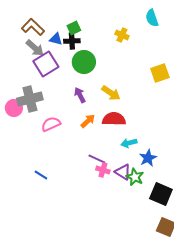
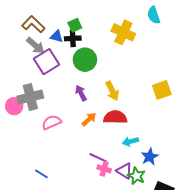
yellow cross: (122, 35) -> (123, 32), size x1.6
yellow square: (160, 73) -> (162, 90), moved
yellow arrow: (111, 93) -> (112, 91), turned 30

